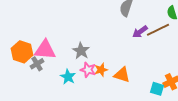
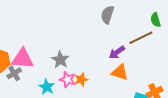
purple arrow: (140, 32) -> (117, 52), moved
orange triangle: (122, 75) -> (120, 72), moved

